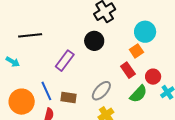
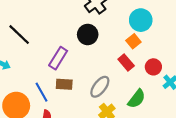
black line: (30, 35) -> (19, 35), turned 55
green semicircle: (138, 94) -> (137, 99), moved
brown rectangle: (69, 97) -> (64, 84), moved

